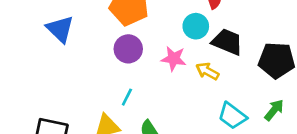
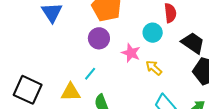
black trapezoid: (227, 42) -> (193, 43), moved

